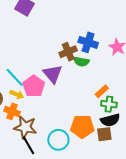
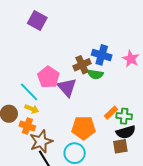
pink pentagon: (34, 86) -> (48, 77), moved
orange rectangle: (102, 91) -> (111, 113), moved
orange pentagon: (82, 126) -> (84, 128), moved
brown star: (25, 127) -> (41, 141), turned -30

